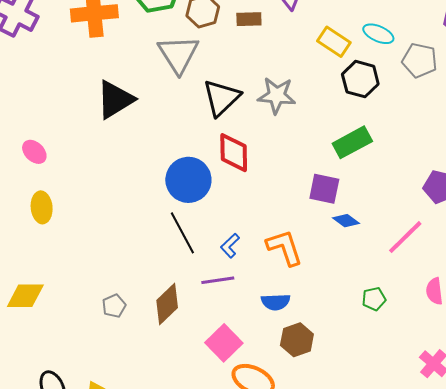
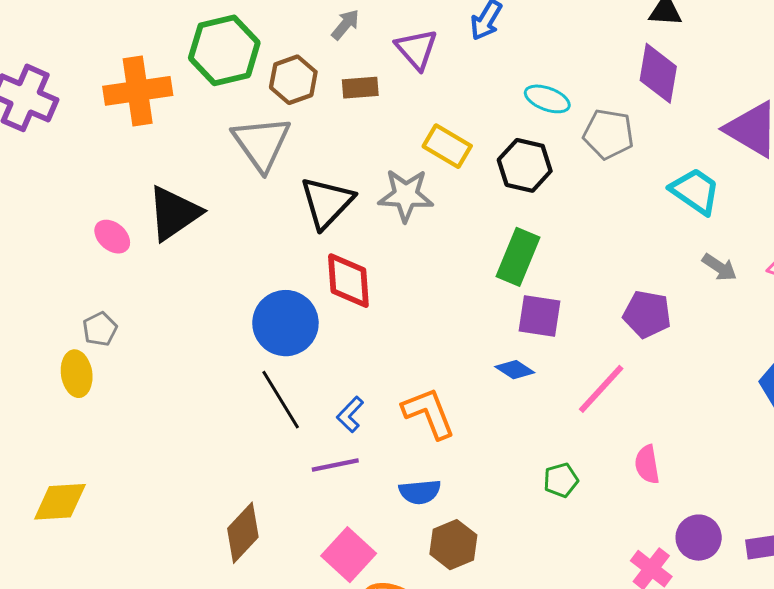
yellow rectangle: (334, 42) -> (447, 146), moved
green rectangle: (352, 142) -> (518, 257), turned -36
pink ellipse: (34, 152) -> (112, 237), moved
purple square: (324, 189) -> (539, 316), moved
brown diamond: (167, 304) -> (243, 533), moved
gray pentagon: (114, 306) -> (100, 329), moved

